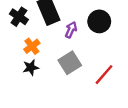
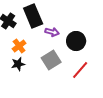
black circle: (99, 21) -> (76, 41), moved
purple arrow: (71, 30) -> (52, 32), turned 80

